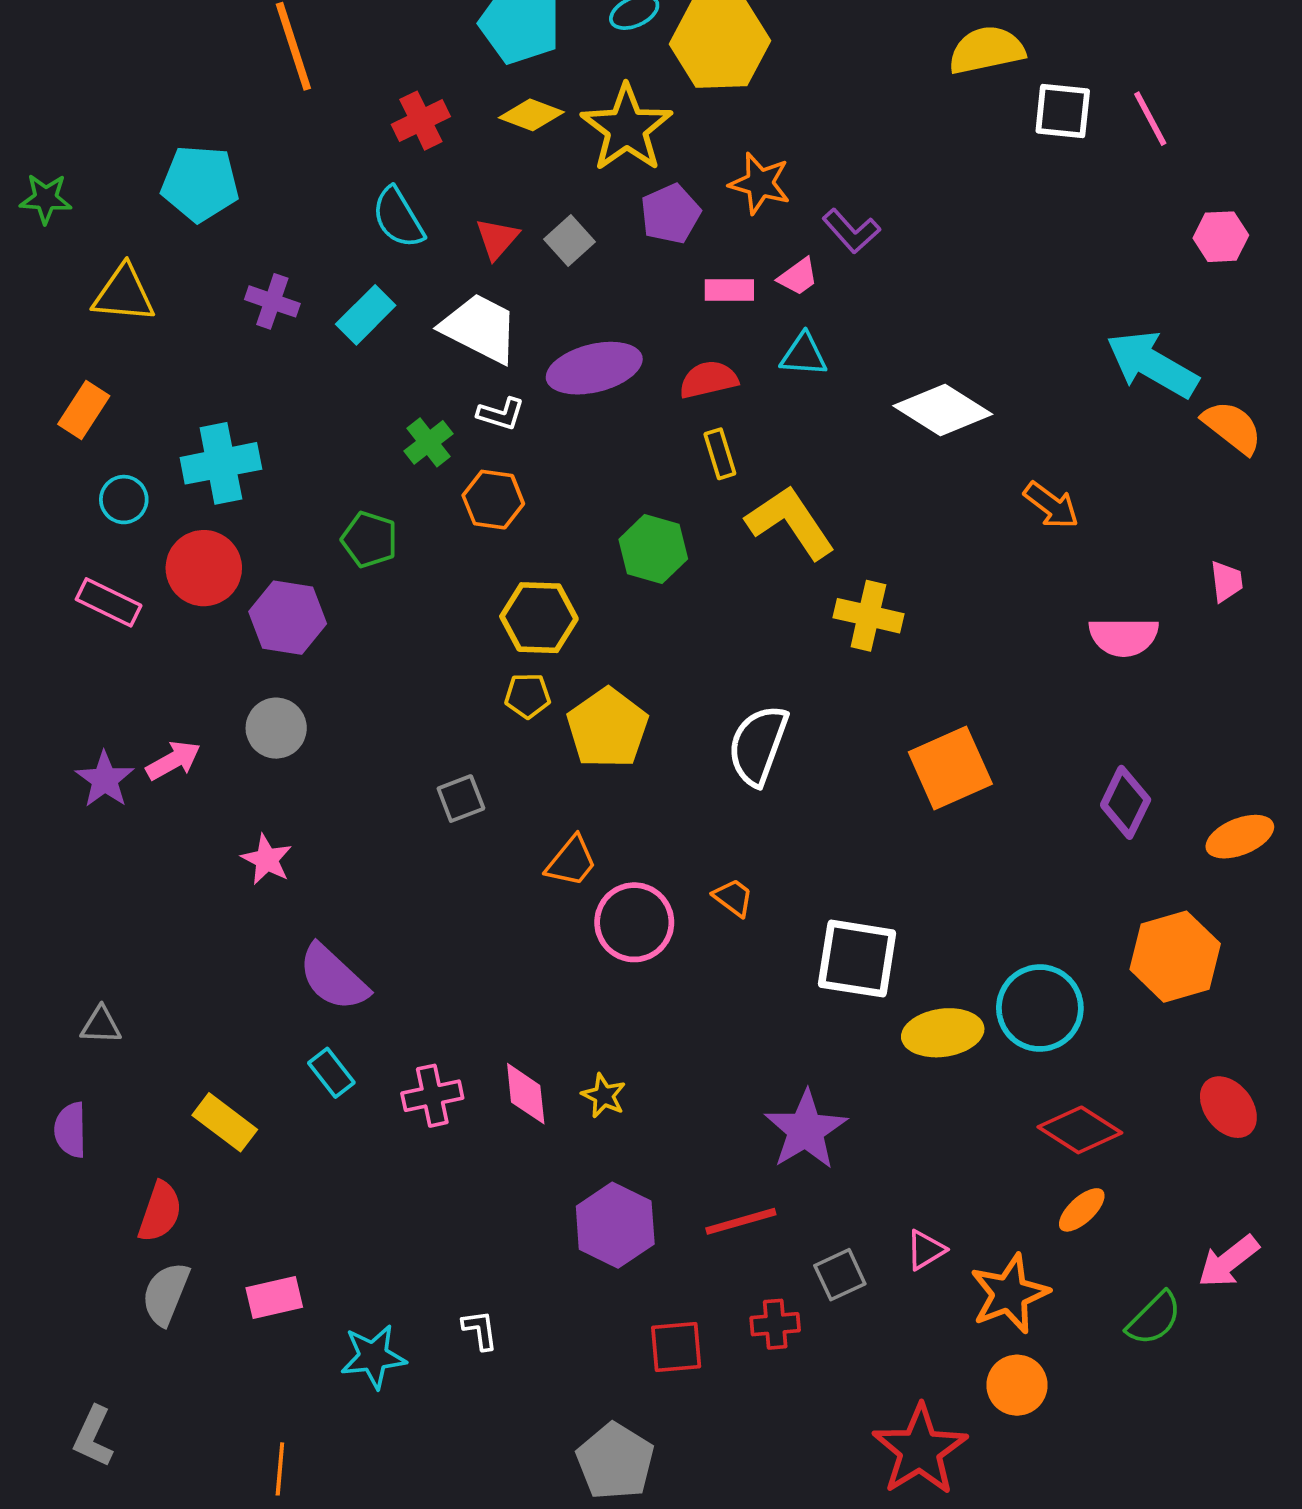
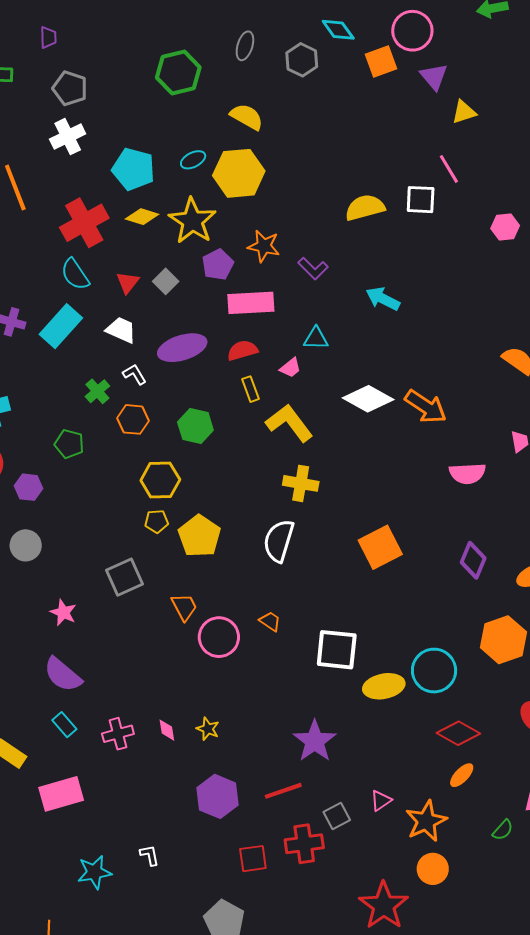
yellow semicircle: (987, 50) -> (365, 208), moved
pink line: (1150, 119) -> (449, 169), moved
red cross: (421, 121) -> (84, 223), size x1.6
pink hexagon: (1221, 237) -> (505, 227), moved
pink trapezoid: (798, 277) -> (290, 368), moved
pink rectangle: (729, 290) -> (251, 303), size x1.8
cyan rectangle: (366, 315) -> (61, 326), size x1.4
white trapezoid: (480, 328) -> (121, 330), size x0.7
cyan triangle: (804, 355) -> (316, 338), moved
cyan arrow: (1152, 364) -> (383, 299), moved, size x0.7
white diamond: (943, 410) -> (368, 399), moved
white L-shape: (501, 414) -> (135, 374), turned -135
orange arrow: (1051, 505) -> (426, 407), size x1.4
green hexagon: (653, 549) -> (195, 426), moved
yellow cross: (868, 616) -> (301, 483), moved
purple hexagon: (288, 618) -> (28, 487), size x0.7
gray square: (461, 799) -> (125, 577), size x1.5
pink star: (267, 859) -> (63, 612), moved
orange trapezoid: (571, 861) -> (184, 607), turned -64
pink diamond: (526, 1094) -> (167, 730), size x0.7
pink rectangle: (274, 1298) -> (61, 794), moved, size x1.5
green semicircle: (1154, 1318) -> (503, 830), size x0.7
red cross: (775, 1324) -> (304, 844), size x1.5

